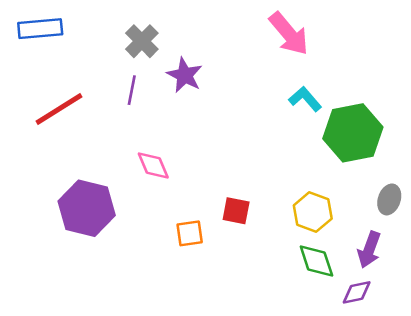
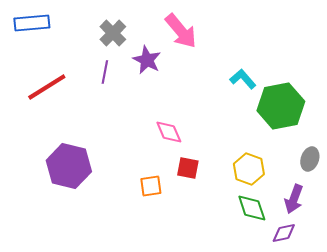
pink arrow: (289, 34) -> (181, 31), moved
pink diamond: (153, 166) -> (169, 132), moved

